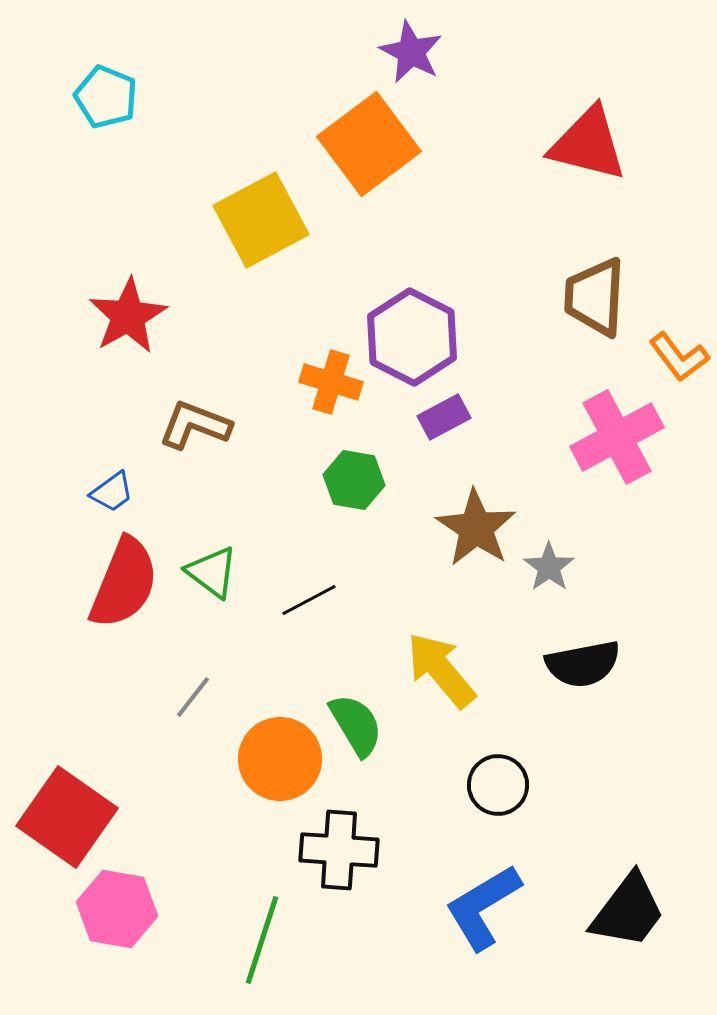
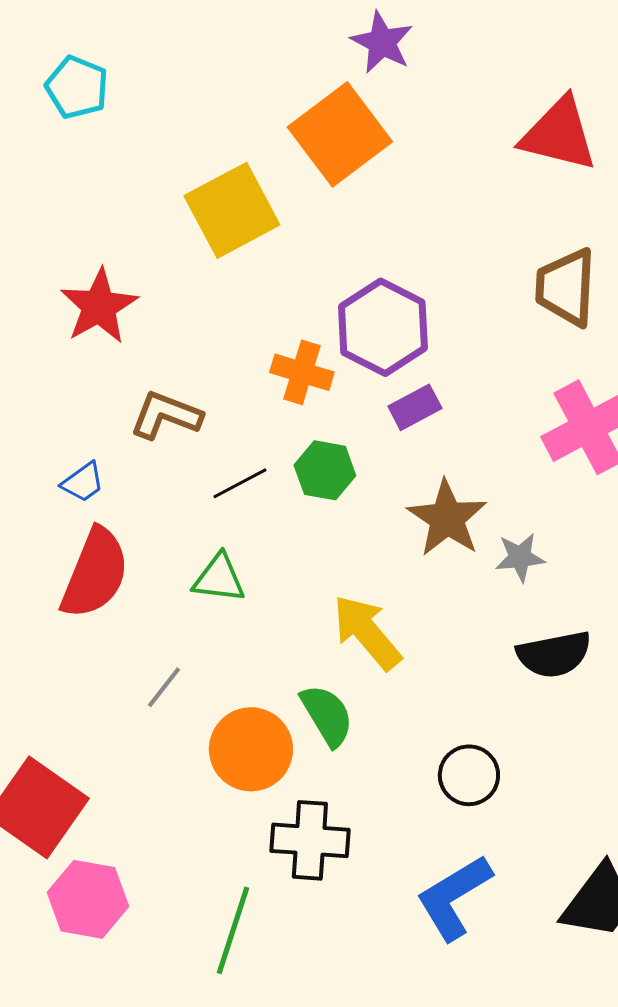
gray star: (549, 567) -> (520, 557), turned 30
green triangle: (212, 572) -> (219, 578), moved, turned -30
black line: (309, 600) -> (240, 483), moved
yellow arrow: (441, 670) -> (367, 632), moved

